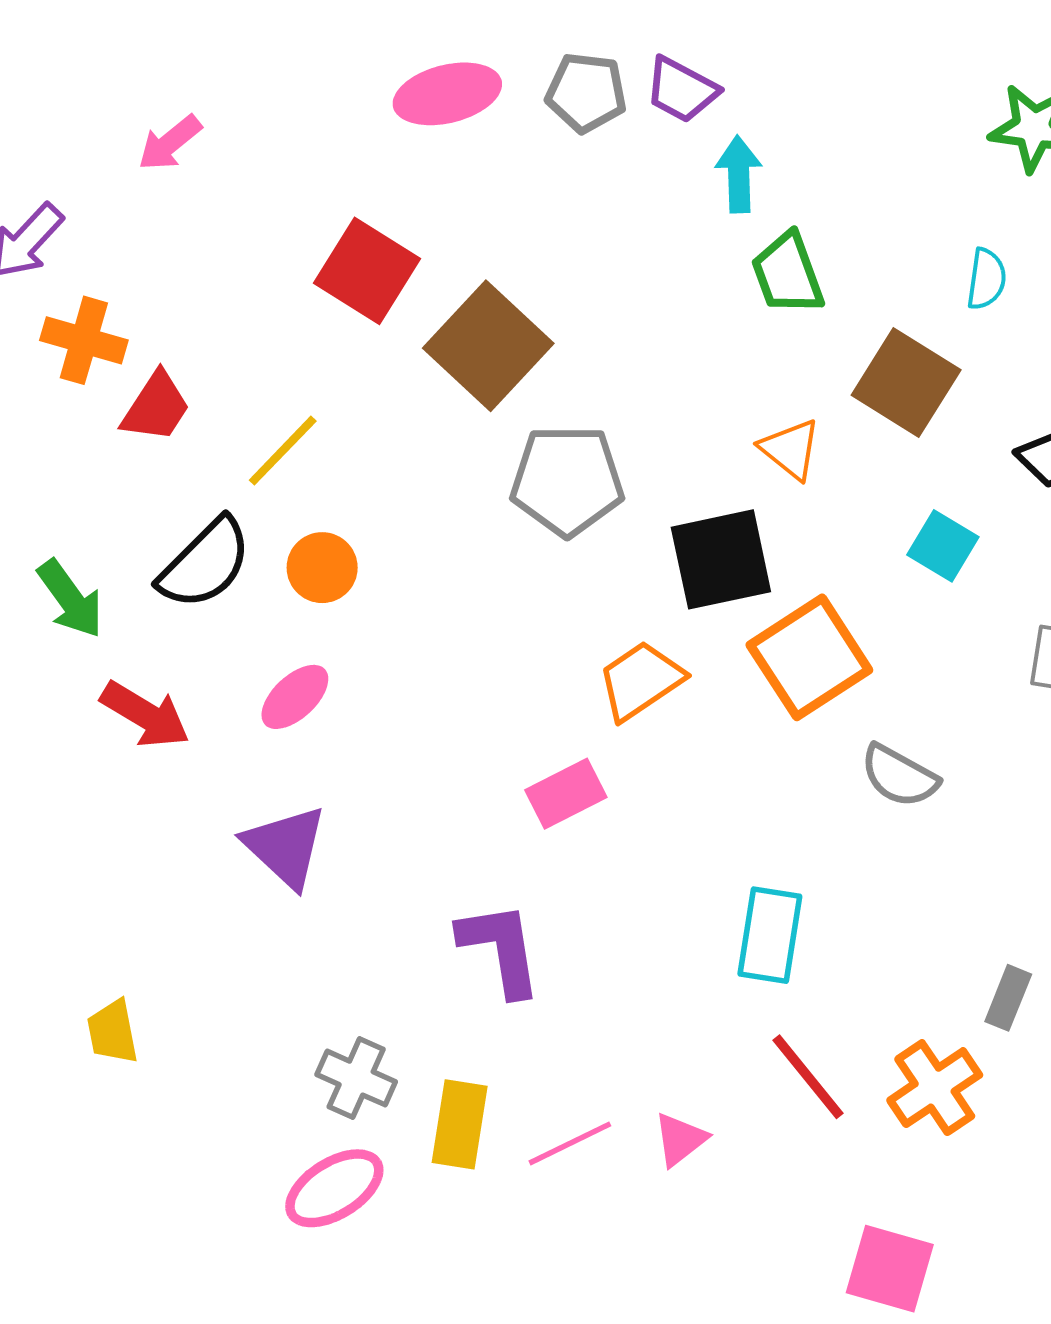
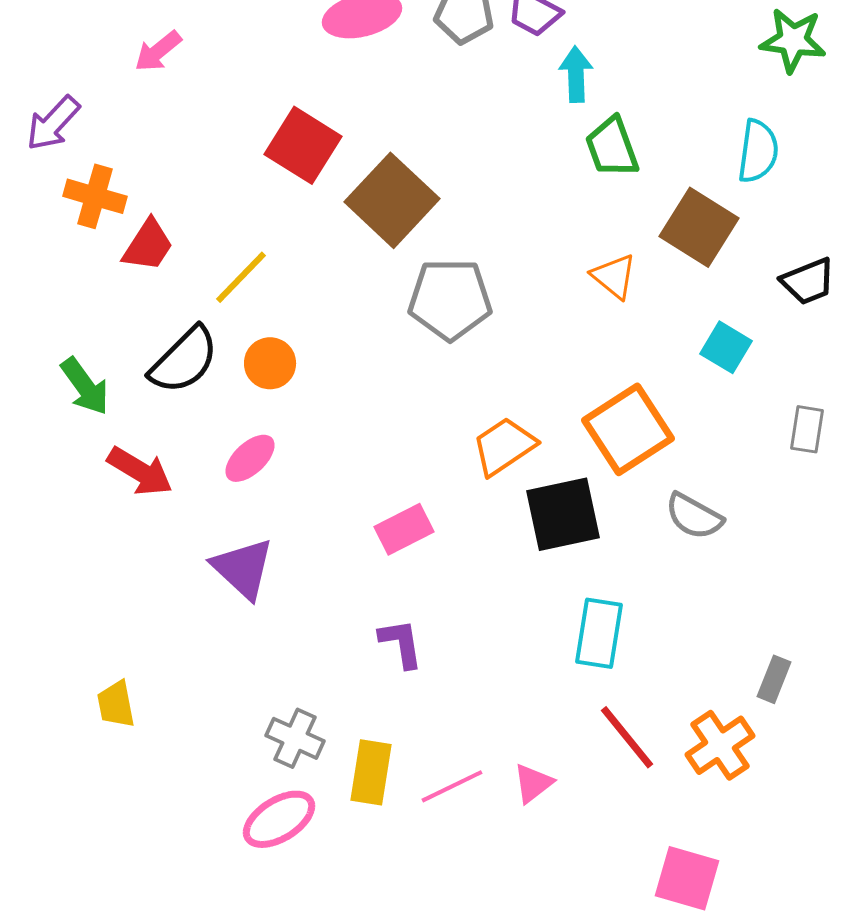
cyan semicircle: (986, 279) -> (758, 151), size x1.4
black square: (721, 559) -> (563, 514), moved
pink rectangle: (566, 794) -> (404, 529), moved
purple L-shape: (500, 949) -> (401, 643), size x0.7

